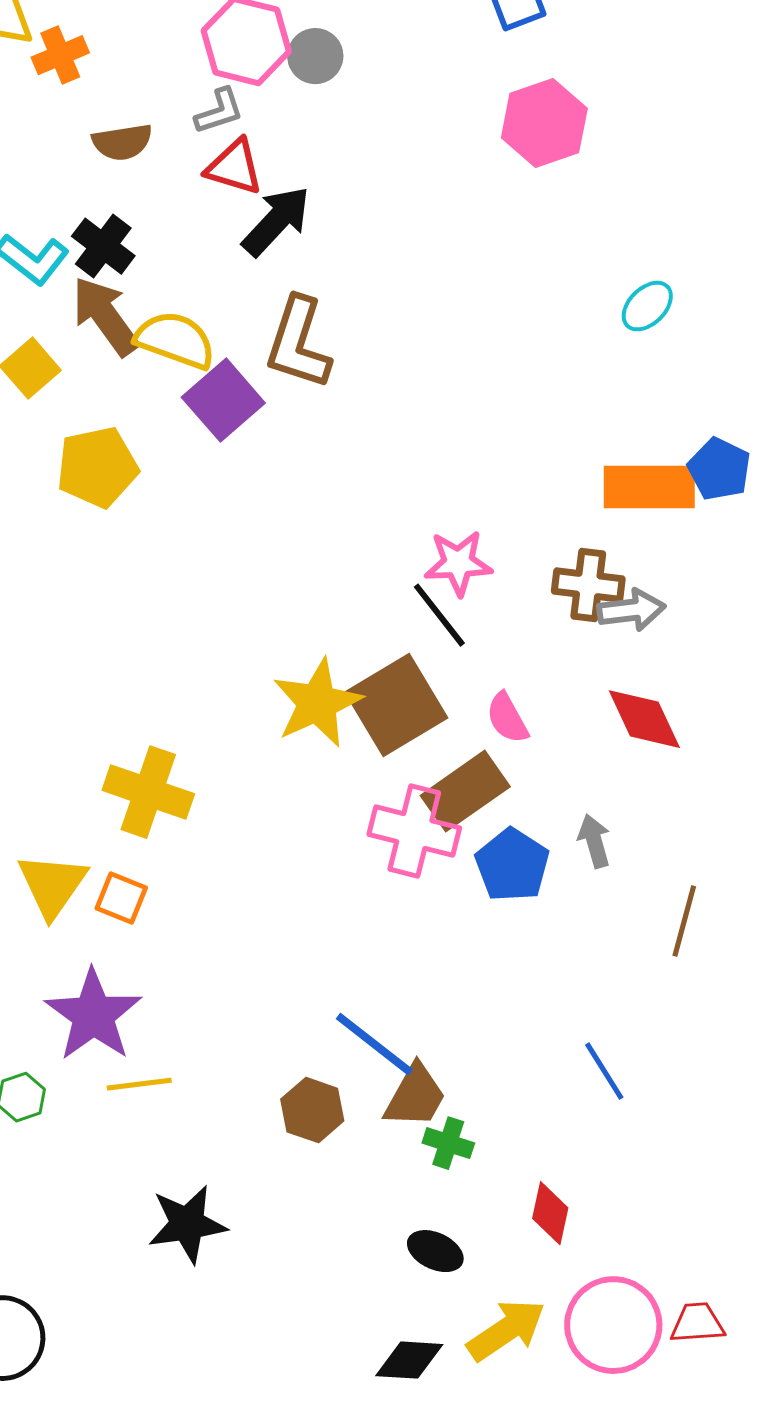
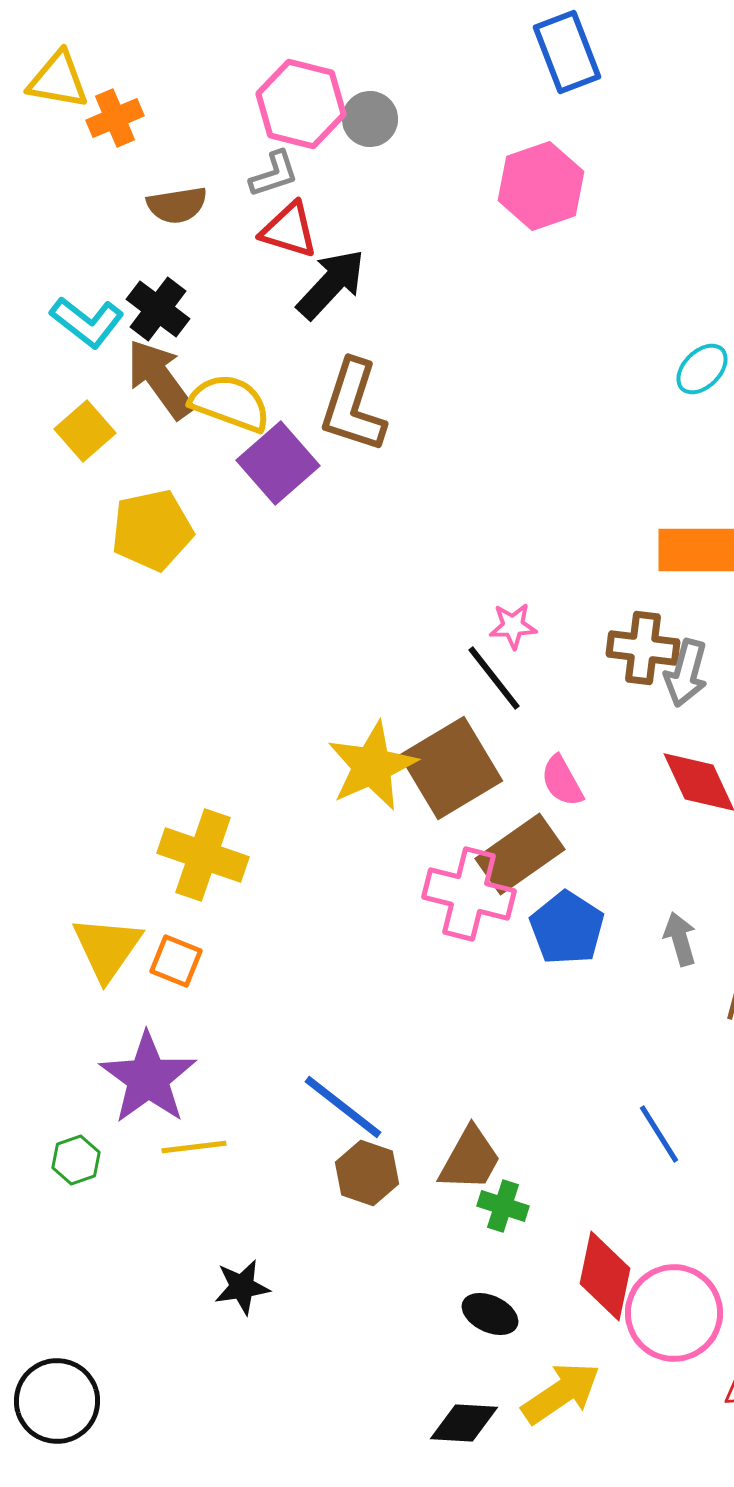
pink hexagon: (544, 123) -> (541, 186), moved
pink star: (458, 563) -> (513, 626), size x0.7
gray arrow: (631, 610) -> (686, 673), turned 112
gray arrow: (594, 841) -> (680, 939), moved
blue line: (374, 1044) -> (343, 1107), moved
red diamond: (550, 1213) -> (605, 1276), size x1.4
black star: (187, 1224) -> (242, 1287), size x0.7
pink circle: (613, 1325) -> (674, 1313), moved

